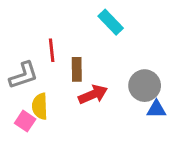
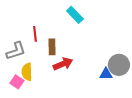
gray circle: (145, 86) -> (119, 65), moved

